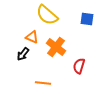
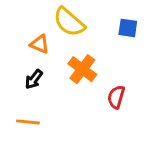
orange triangle: (32, 37) -> (40, 44), moved
orange line: (43, 83) -> (28, 122), moved

